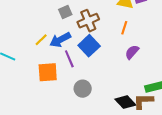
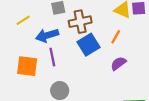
yellow line: (41, 40) -> (23, 20), moved
blue square: (89, 46) -> (89, 45), moved

